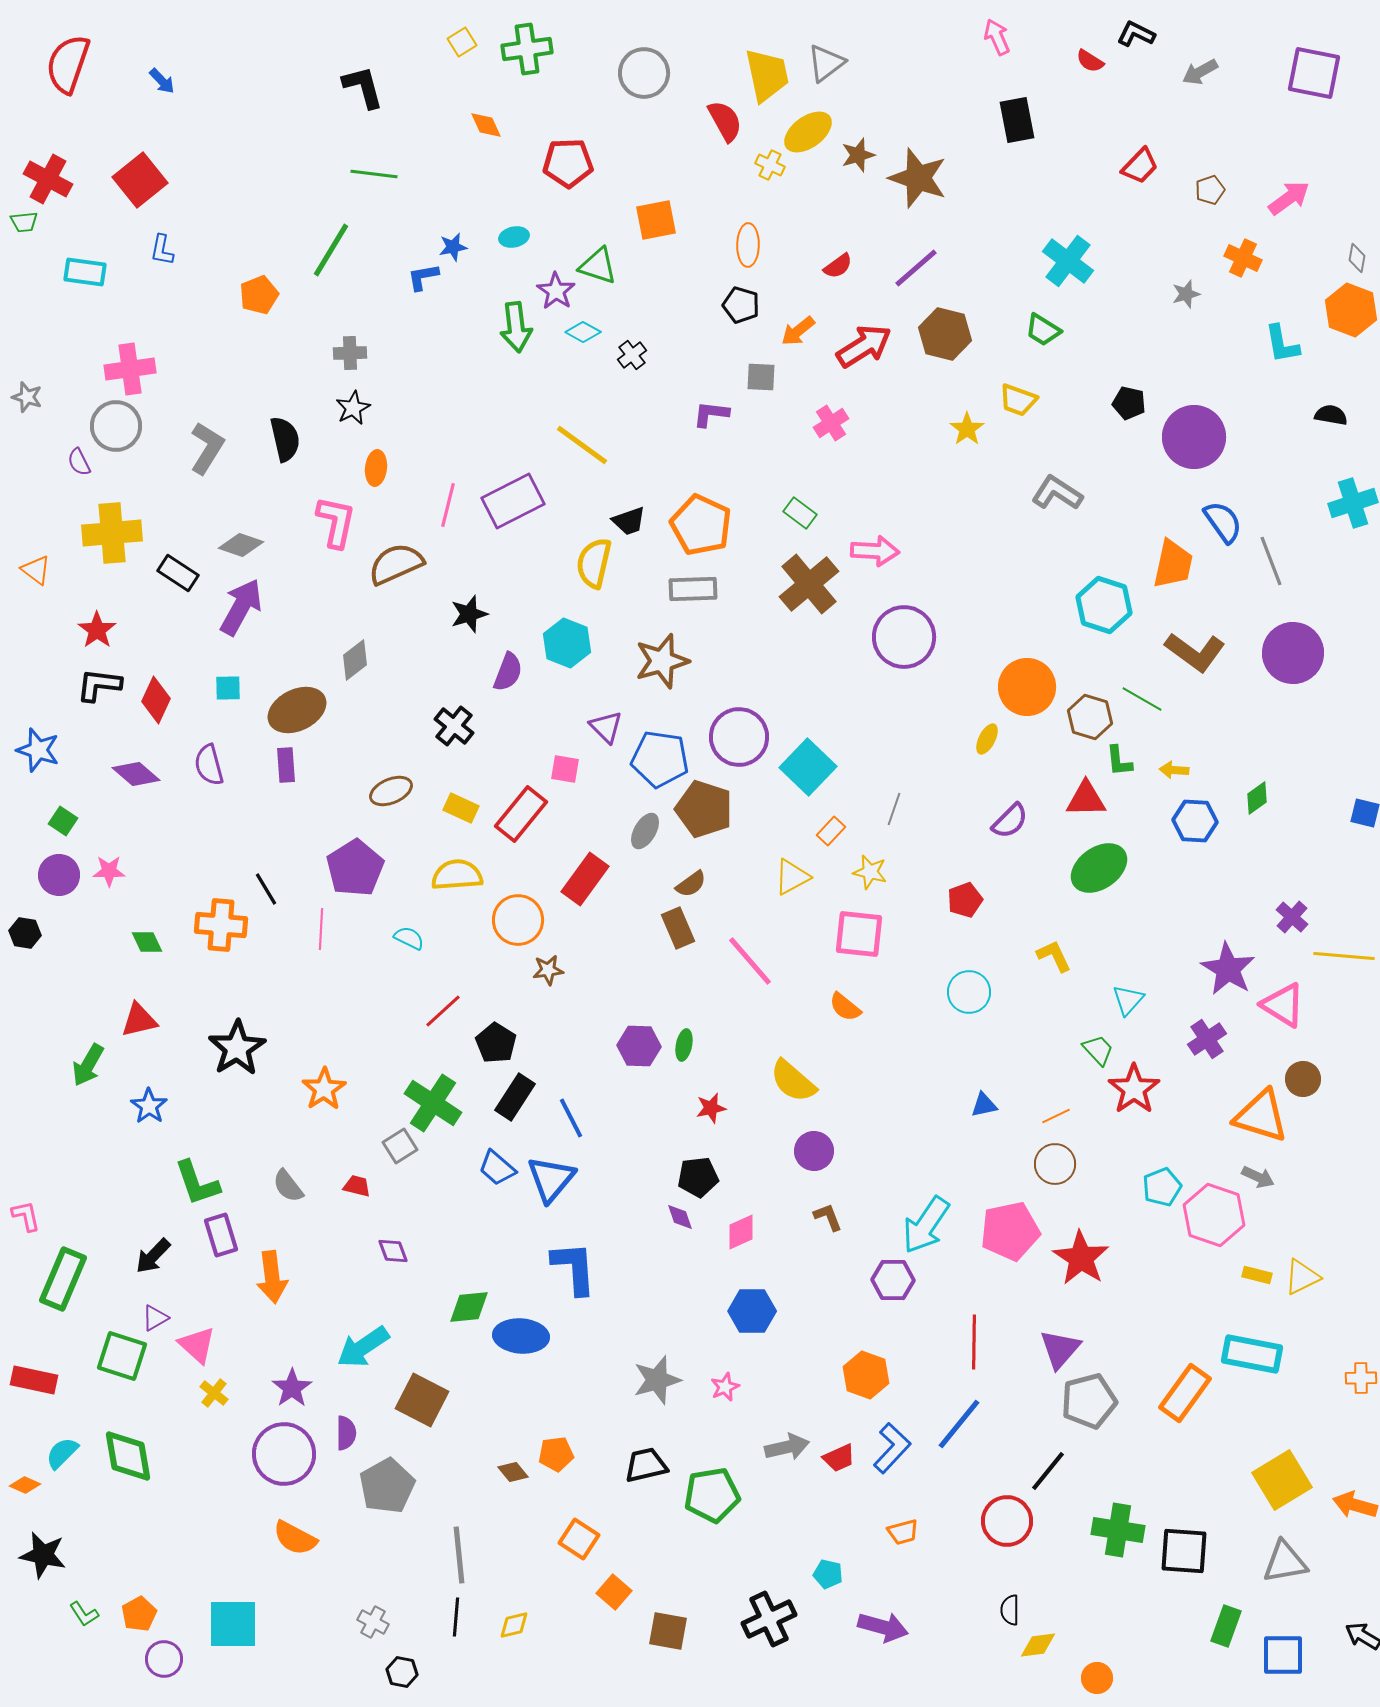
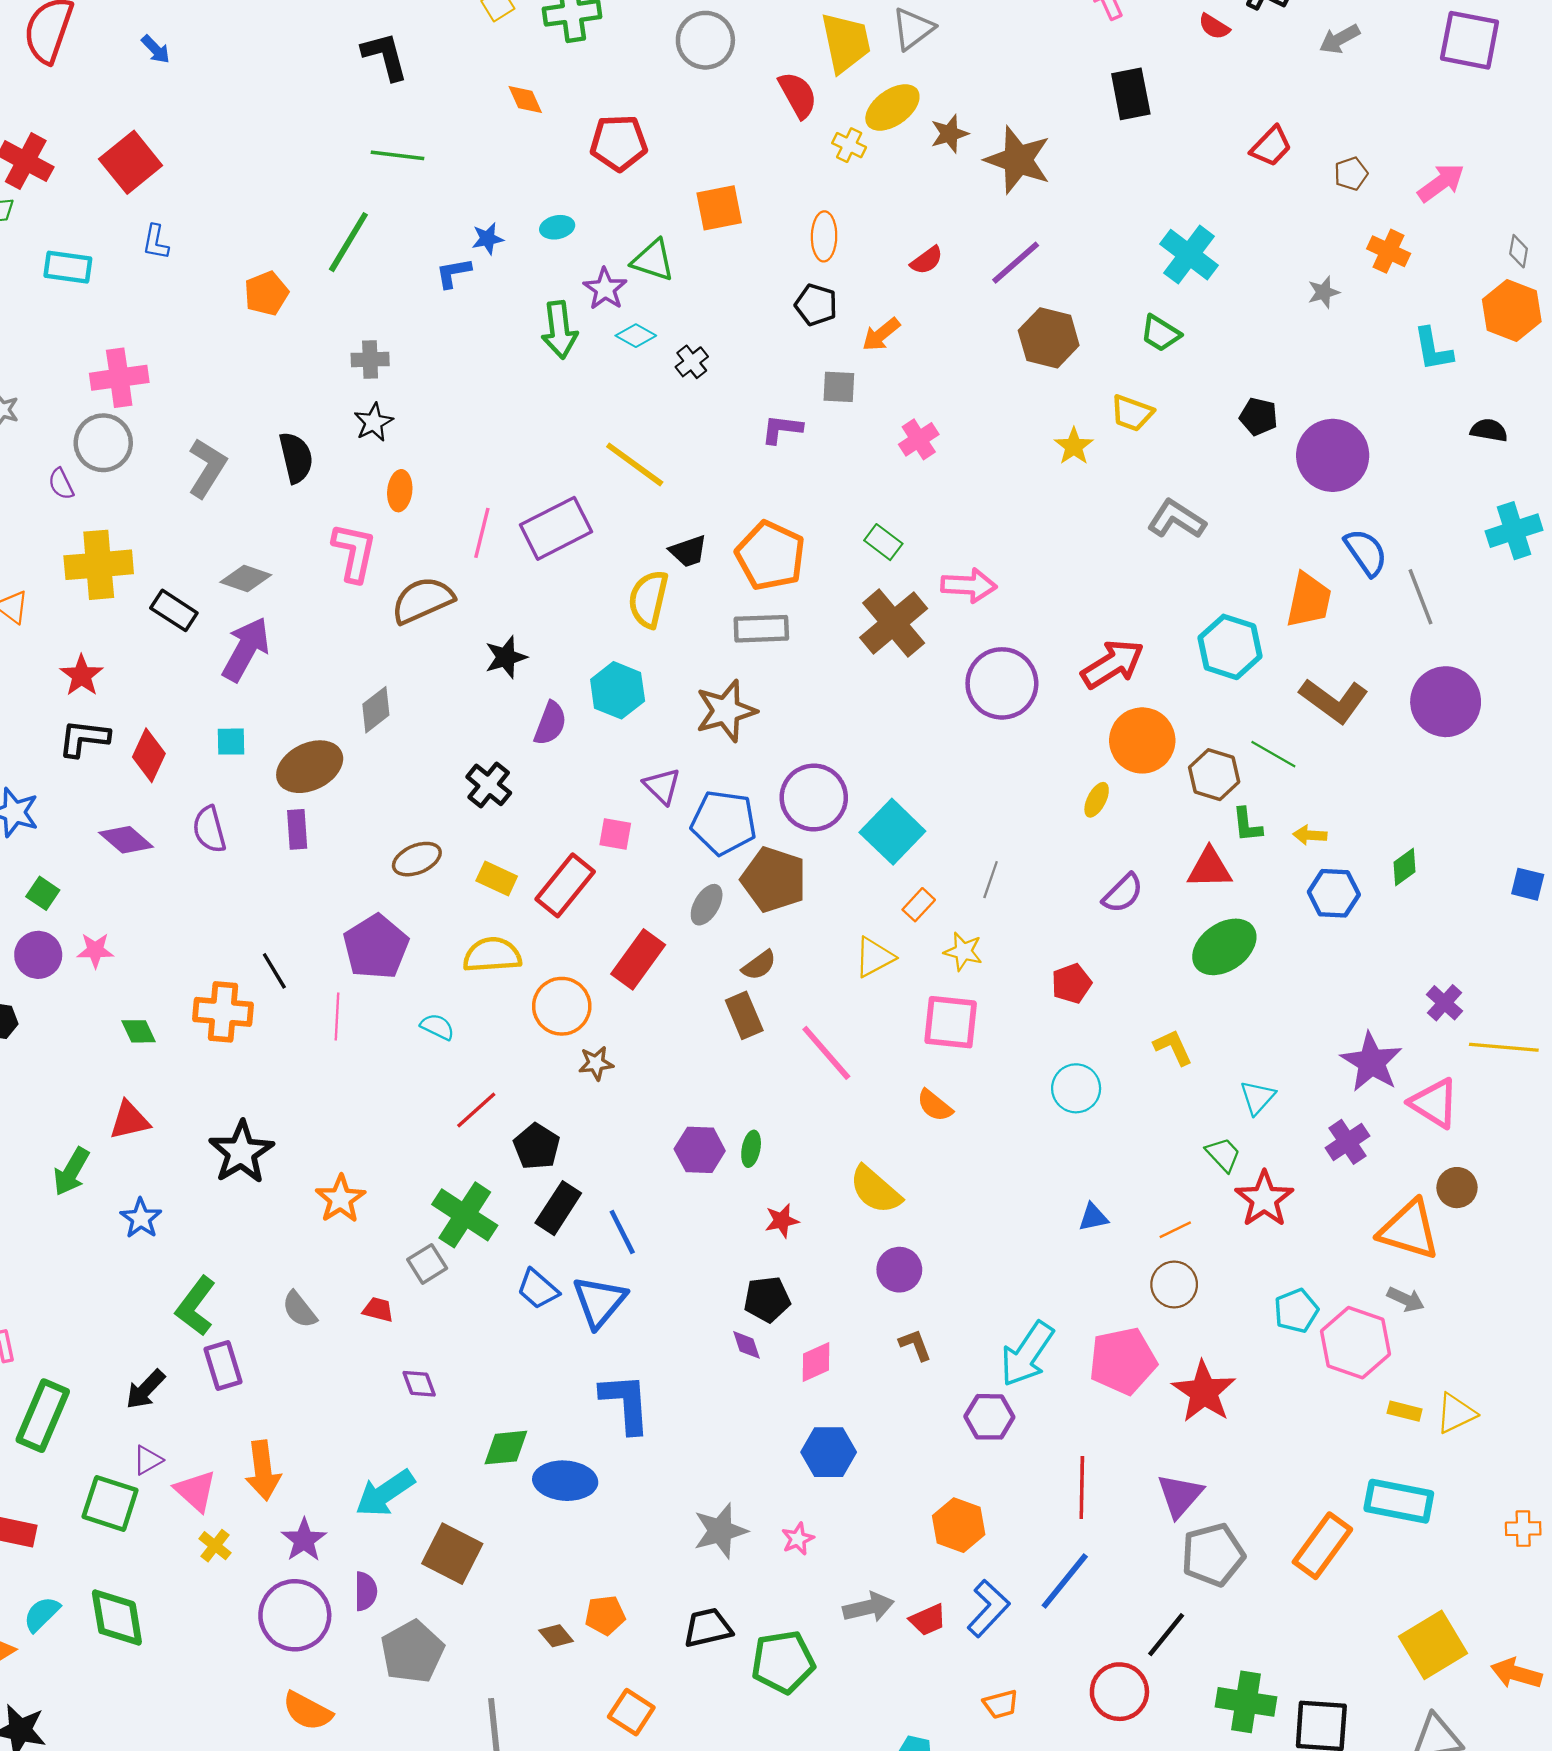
red arrow: (864, 346) -> (1113, 664), moved
green L-shape: (197, 1183) -> (196, 1306), turned 56
orange arrow: (272, 1277) -> (263, 1470), moved

